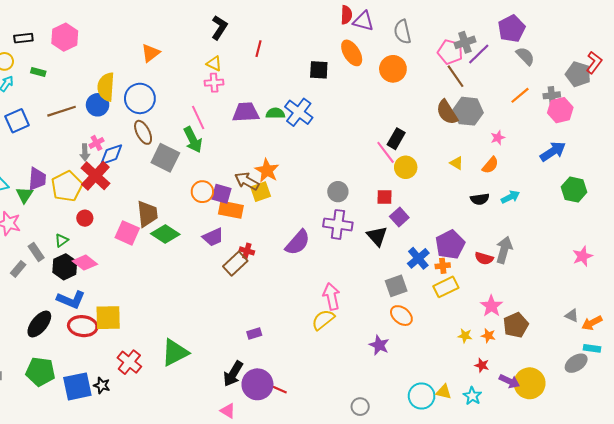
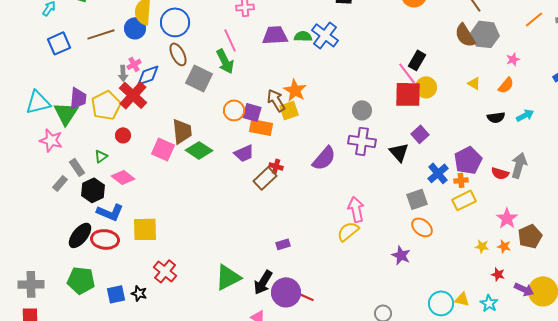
brown arrow: (247, 181) -> (276, 100), turned 30
green triangle: (24, 195) -> (66, 113), size x1.5
red square: (384, 197) -> (408, 94), moved, size x1.8
black hexagon: (65, 267) -> (93, 190), moved
red ellipse: (83, 326) -> (105, 239), moved
green triangle: (175, 353) -> (228, 277), moved
blue square: (77, 386) -> (116, 294), size x0.7

